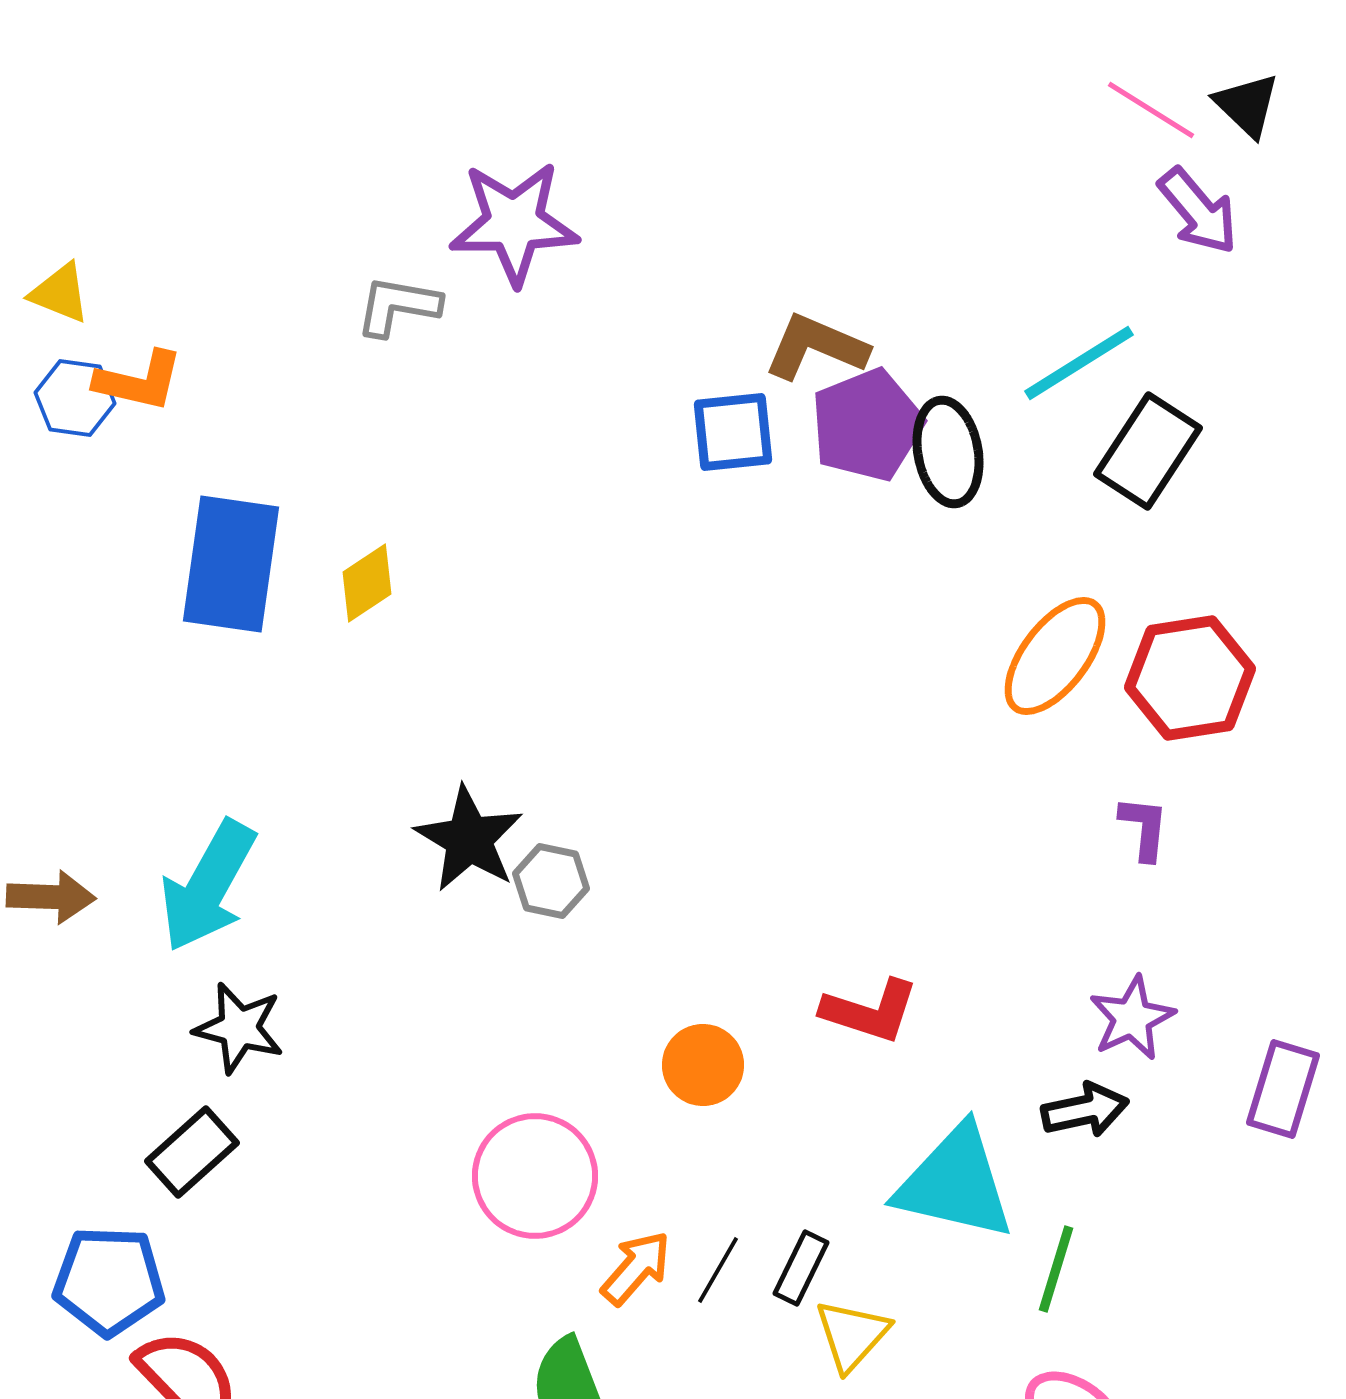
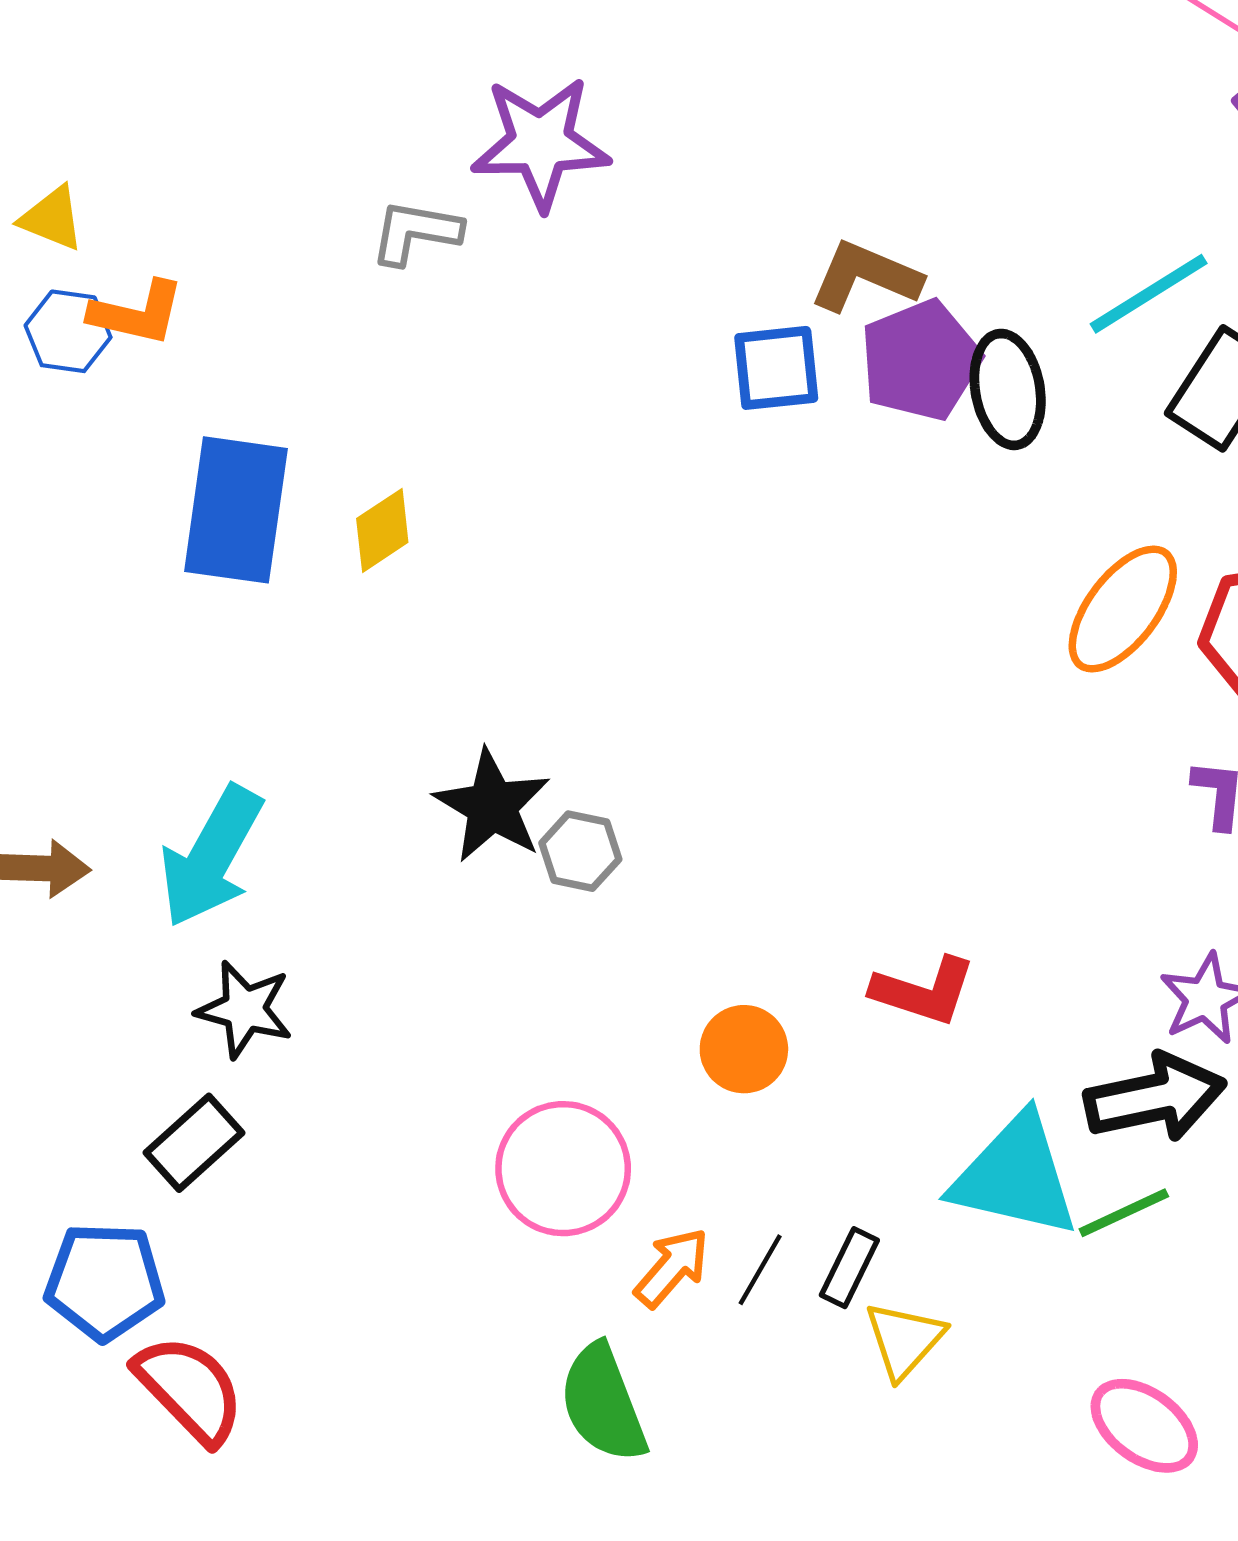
black arrow: (1085, 1110) -> (1155, 1098), size x1.5
green line: (1056, 1269) -> (1124, 1213), moved, turned 48

